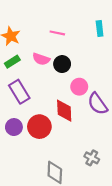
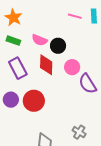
pink line: (57, 33) -> (75, 16), moved
green rectangle: (12, 62) -> (13, 41), turned 48
red diamond: (64, 111) -> (46, 65), moved

